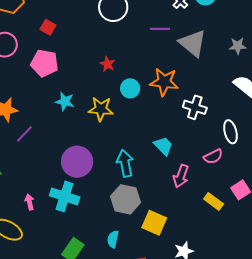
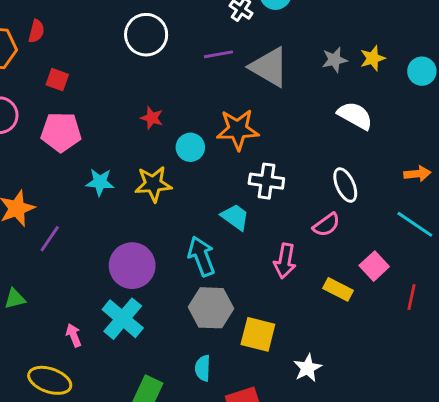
white cross: (195, 107) -> (266, 181), moved
cyan trapezoid: (163, 146) -> (235, 217), moved
cyan cross: (65, 196) -> (123, 319), turned 32

